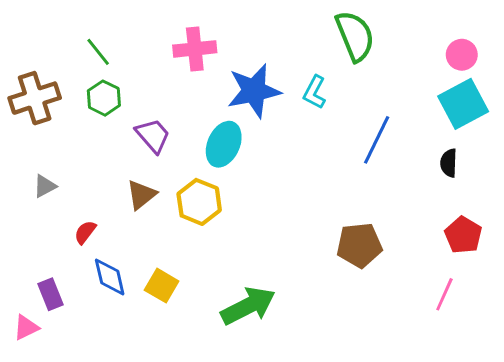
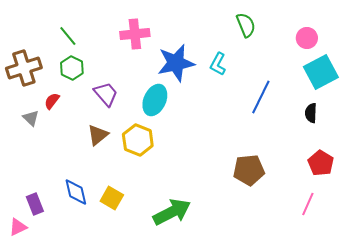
green semicircle: (355, 36) -> (246, 25), size x0.7
pink circle: (462, 55) -> (307, 38), moved
gray triangle: (45, 186) -> (31, 118), moved, turned -48
red semicircle: (85, 232) -> (52, 101), moved

